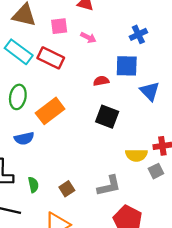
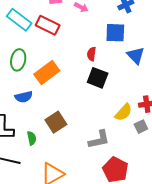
red semicircle: (101, 81) -> (91, 54), moved, turned -72
yellow semicircle: (136, 155) -> (124, 112), turned -48
brown square: (67, 189) -> (56, 122), moved, size x1.5

